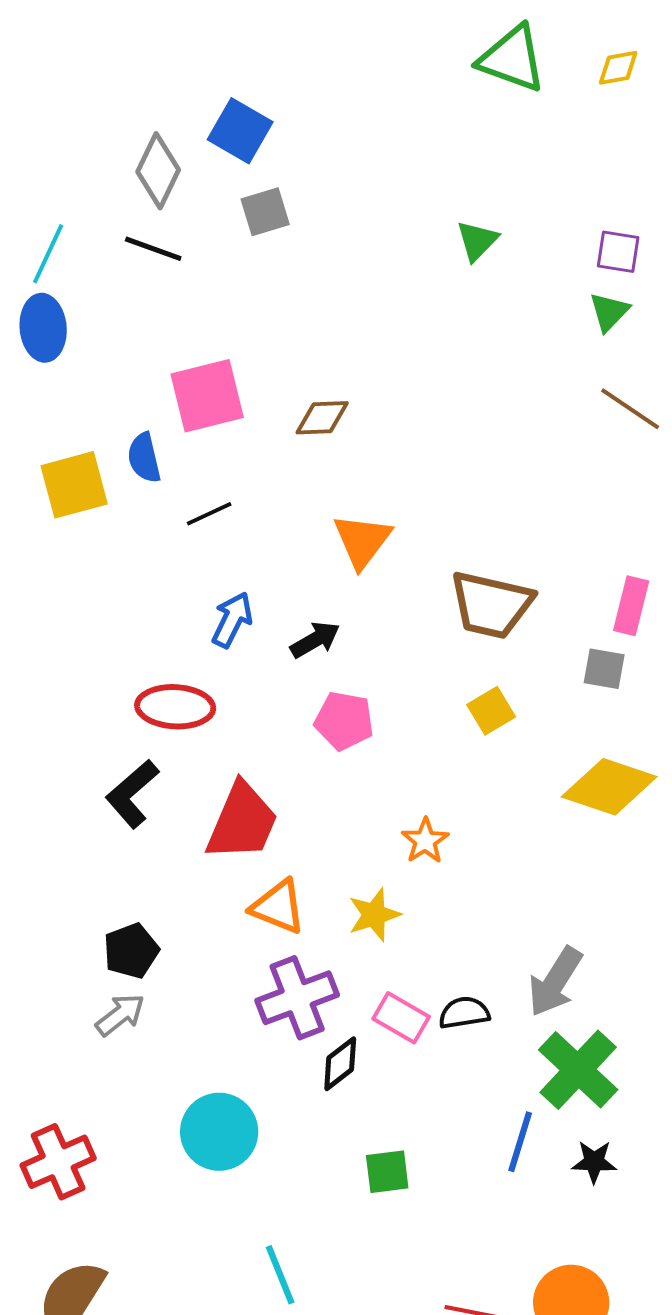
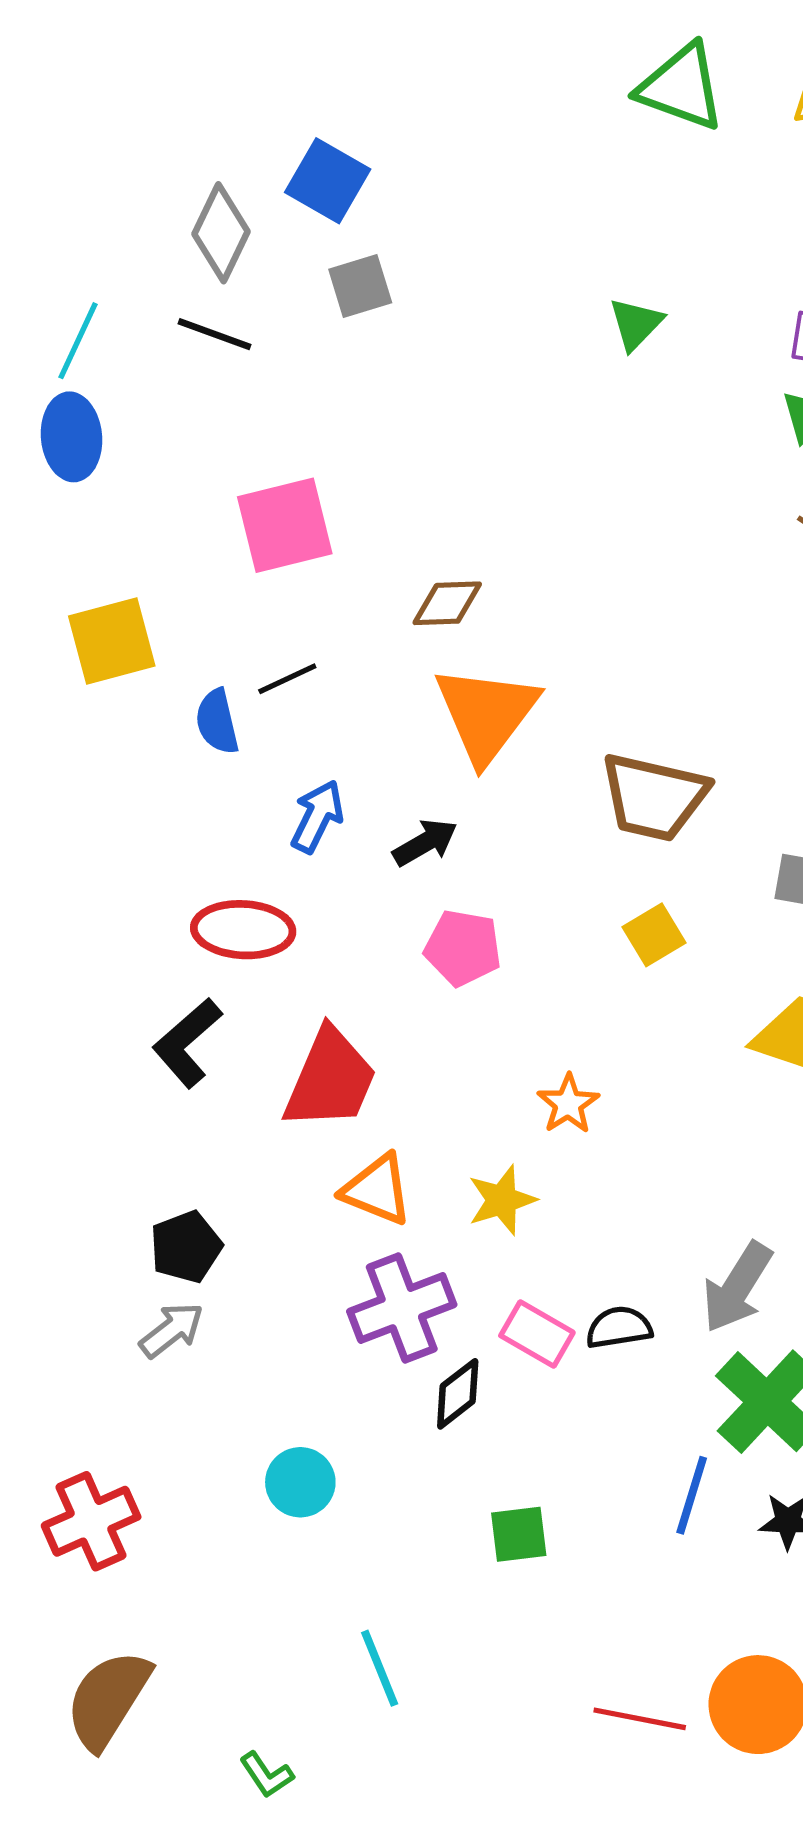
brown diamond: (322, 418) -> (447, 603), moved
blue semicircle: (144, 458) -> (217, 722), moved
orange triangle: (362, 541) -> (486, 714), size x1.4
cyan circle: (219, 1132) -> (300, 1482), size x0.7

